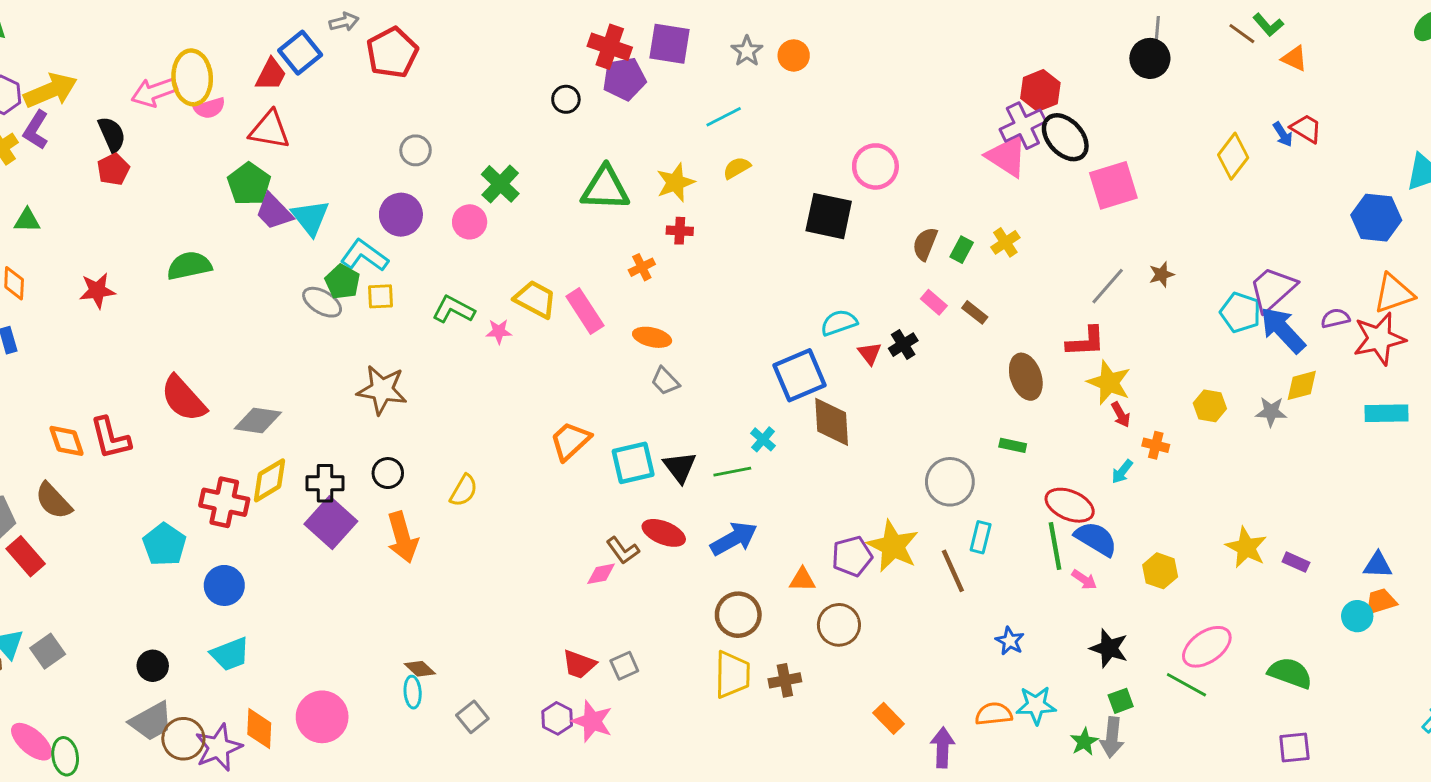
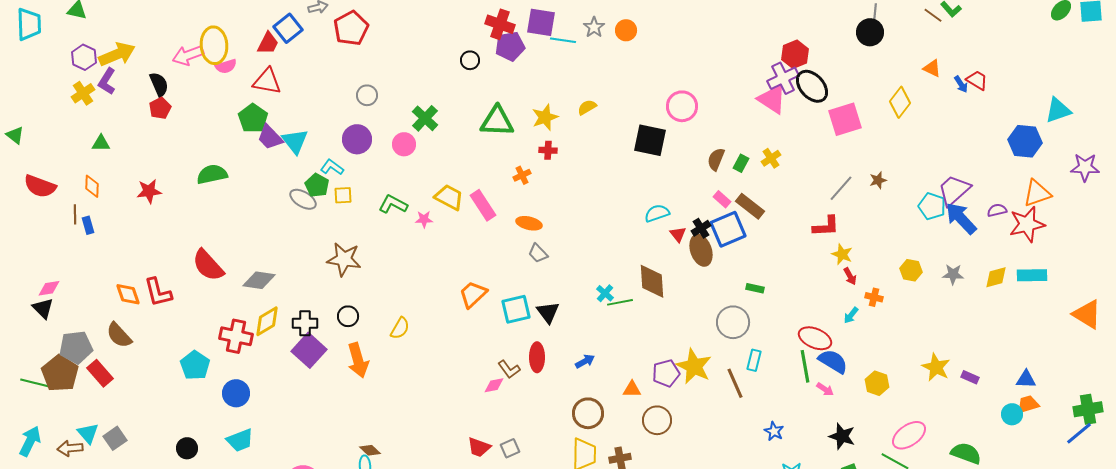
orange triangle: (1294, 58) -> (932, 68), moved
cyan line: (724, 117) -> (563, 40), moved, turned 35
yellow diamond: (1233, 156) -> (900, 102), moved
cyan L-shape: (364, 255) -> (332, 167), size x0.7
brown rectangle: (975, 312) -> (750, 206), size x1.6
blue square: (800, 375) -> (728, 229), moved
brown ellipse: (1026, 377) -> (701, 250), moved
yellow star: (1109, 383) -> (842, 254), size x0.7
yellow diamond: (1302, 385) -> (996, 277), moved
green rectangle: (1013, 445) -> (755, 288), moved
green line: (732, 472) -> (620, 302), moved
red ellipse: (664, 533) -> (537, 357), turned 68
blue arrow: (734, 539) -> (585, 361), size x0.6

